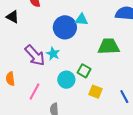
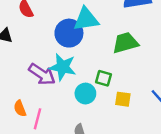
cyan triangle: (81, 20) -> (86, 19), size x1.6
cyan star: (53, 54) -> (63, 67), size x1.6
pink line: (34, 91) -> (38, 119), moved

